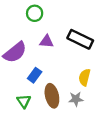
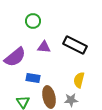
blue rectangle: (35, 75) -> (33, 78), turned 64

